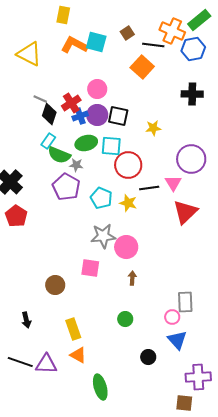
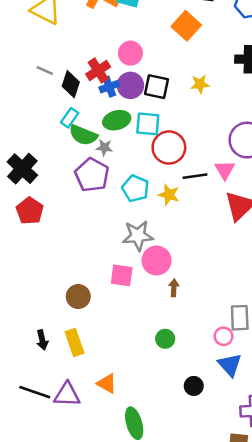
gray line: (40, 99) -> (45, 70), moved
yellow star: (153, 128) -> (200, 84), moved
pink circle: (126, 247) -> (156, 261), moved
yellow rectangle: (73, 329) -> (75, 342), moved

